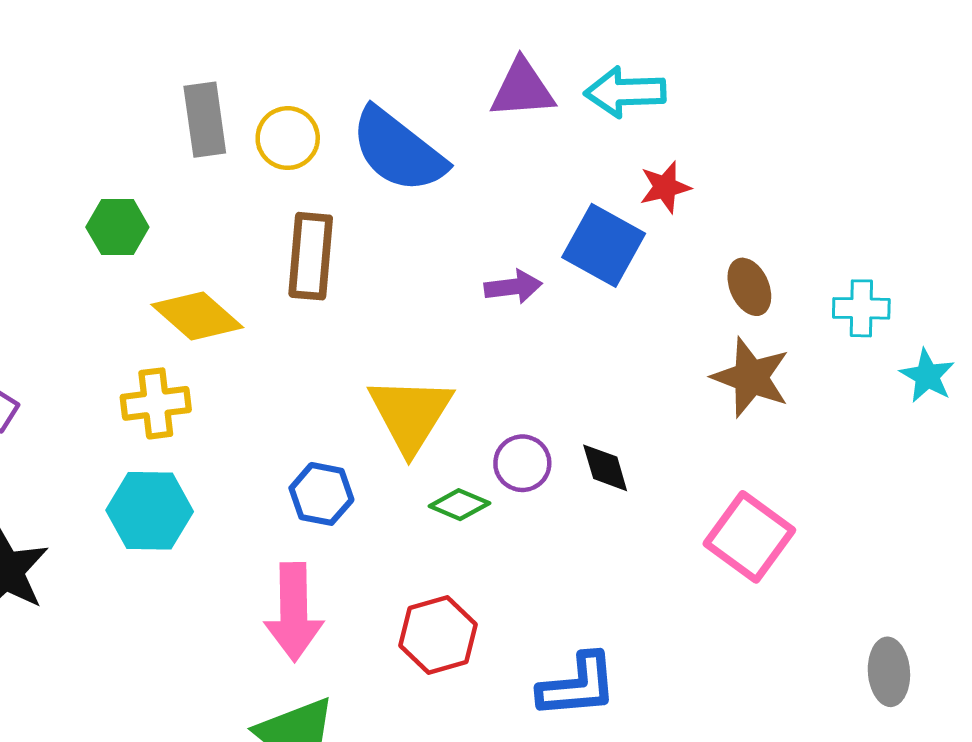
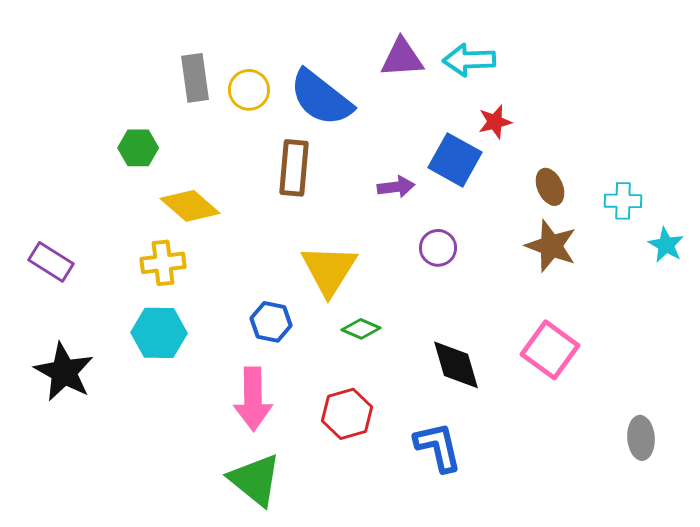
brown rectangle: (311, 256) -> (294, 168), moved
purple circle: (522, 463) -> (438, 248), moved
black diamond: (605, 468) -> (456, 365), moved, size x1.5
blue L-shape: (578, 686) -> (438, 447), turned -98

